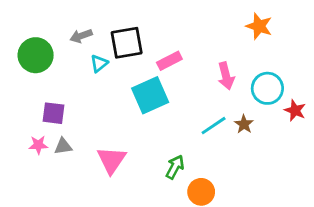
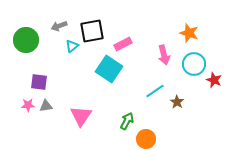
orange star: (259, 26) -> (189, 33), moved
cyan square: (150, 95) -> (109, 69), turned -32
brown star: (244, 124) -> (177, 102), moved

